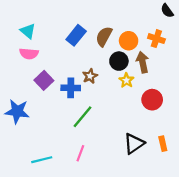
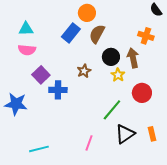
cyan triangle: (28, 31) -> (26, 29), turned -42
orange circle: (129, 41) -> (87, 13), moved
blue cross: (71, 88) -> (58, 90), moved
green line: (82, 117) -> (112, 110), moved
pink line: (80, 153) -> (89, 143), moved

